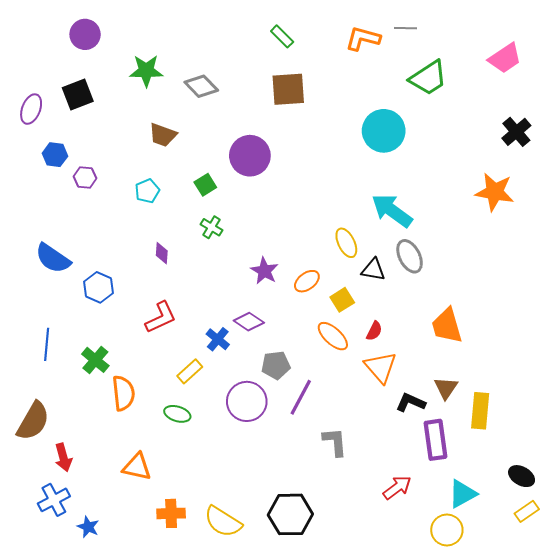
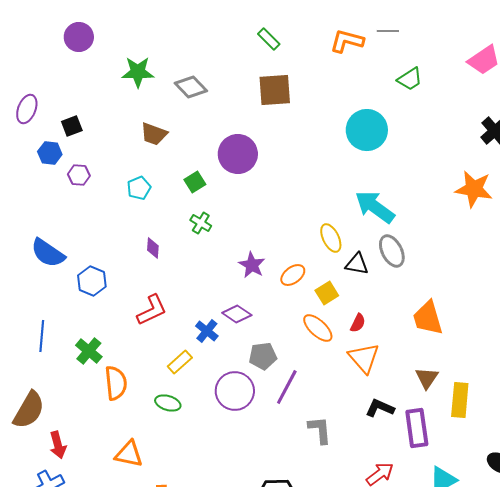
green trapezoid: (428, 78) -> (410, 79), size x0.7
black square: (78, 95) -> (72, 126), moved, size x0.7
black L-shape: (411, 402) -> (380, 408), moved

